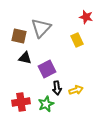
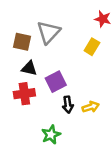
yellow rectangle: (77, 40) -> (92, 47), turned 56
red cross: (21, 102) -> (24, 94), moved
green star: (46, 104) -> (51, 135), moved

